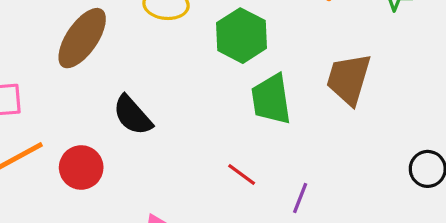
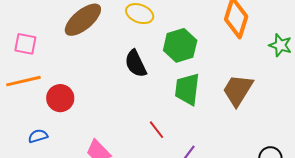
black semicircle: (133, 115) -> (136, 64), moved

